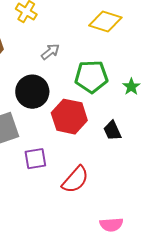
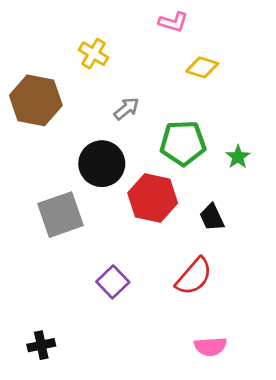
yellow diamond: (105, 22) -> (202, 67), size x0.7
purple square: (35, 159) -> (113, 282), moved, turned -35
red semicircle: (75, 180) -> (194, 276), moved

